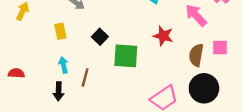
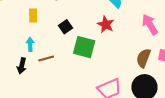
red star: (163, 36) -> (106, 24), moved
brown line: (85, 77) -> (46, 58), turned 49

